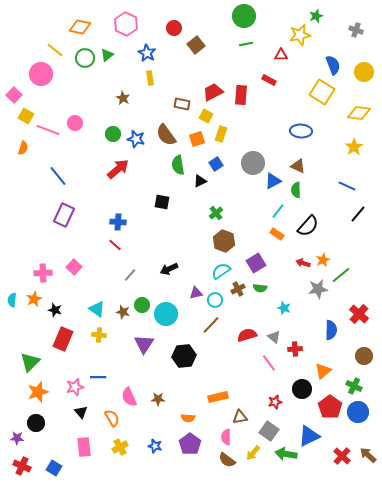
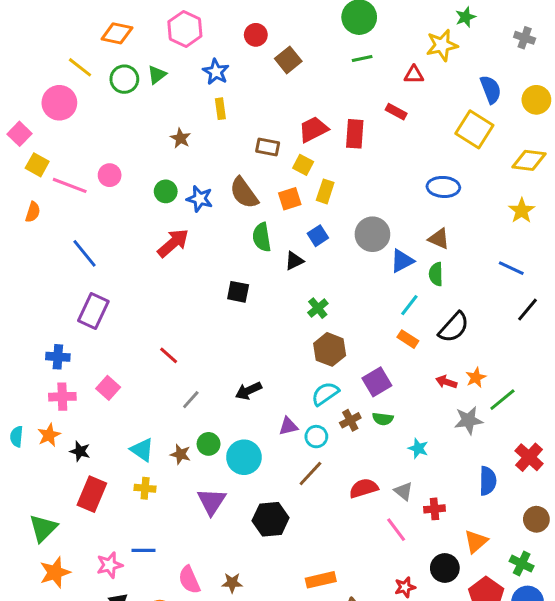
blue cross: (118, 222) -> (58, 357), moved

